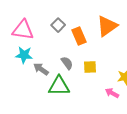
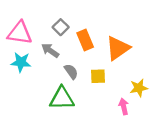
orange triangle: (107, 26) -> (118, 48), moved
gray arrow: (41, 69) -> (50, 51), moved
pink arrow: (112, 93) -> (124, 107), turned 48

